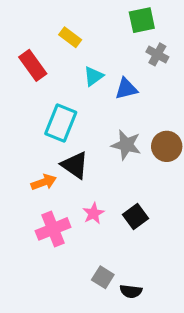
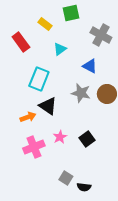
green square: (142, 20) -> (71, 13), moved
gray cross: (157, 54) -> (101, 35), size x1.5
blue triangle: (126, 89) -> (90, 66), moved, turned 42

